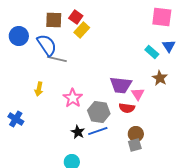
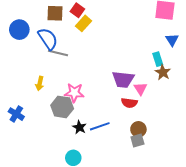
cyan rectangle: (152, 52) -> (158, 59), moved, turned 32
pink star: (73, 98) -> (74, 93), turned -30
gray hexagon: (99, 112) -> (62, 107), moved

